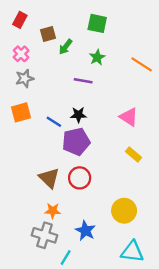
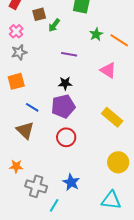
green star: (97, 57) -> (96, 34), moved
pink triangle: (129, 117) -> (108, 70), moved
blue line: (54, 122) -> (32, 107), moved
yellow rectangle: (133, 155) -> (112, 117), size x1.5
brown triangle: (49, 178) -> (25, 130), moved
orange star: (53, 211) -> (16, 166), moved
yellow circle: (124, 211) -> (118, 162), moved

